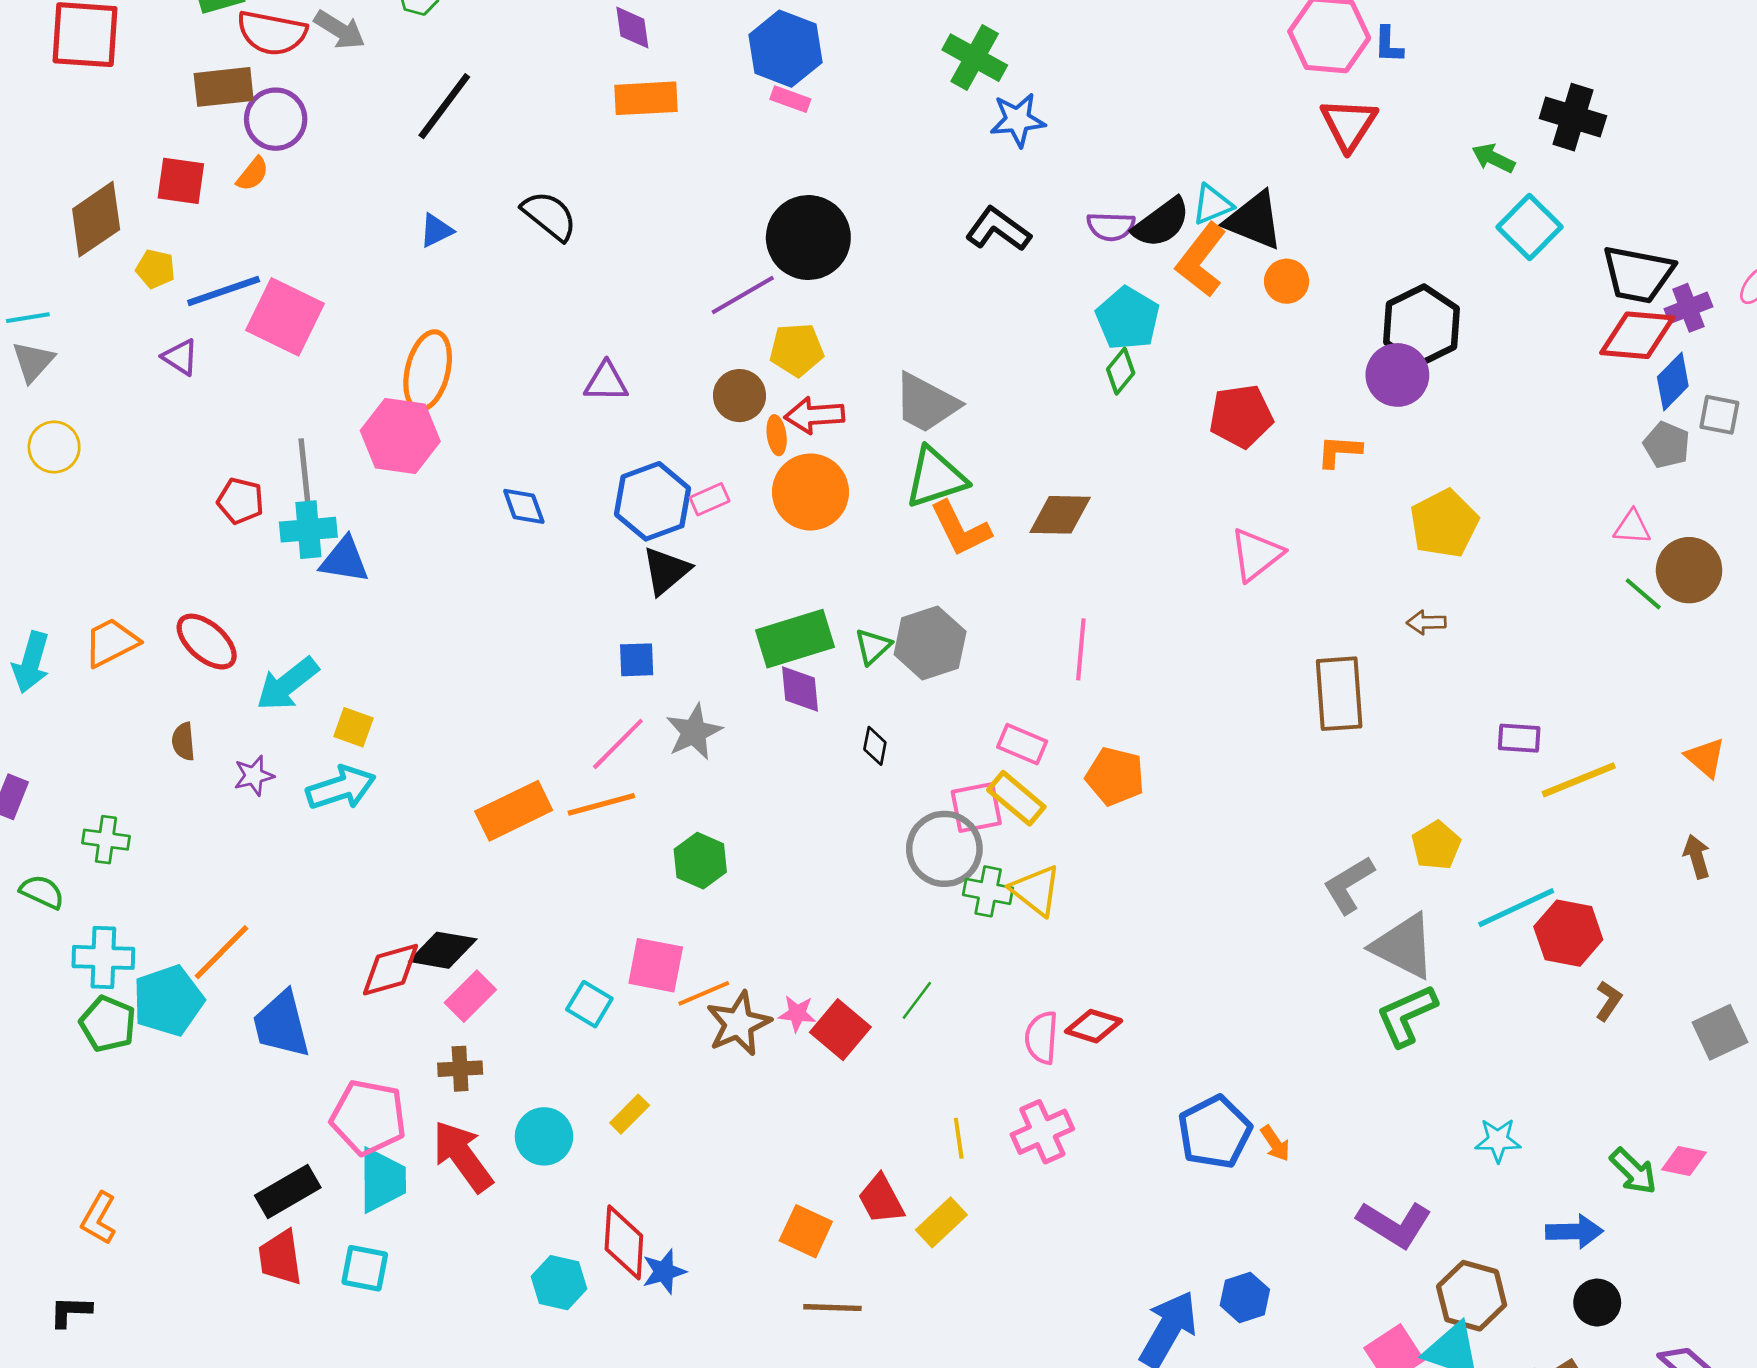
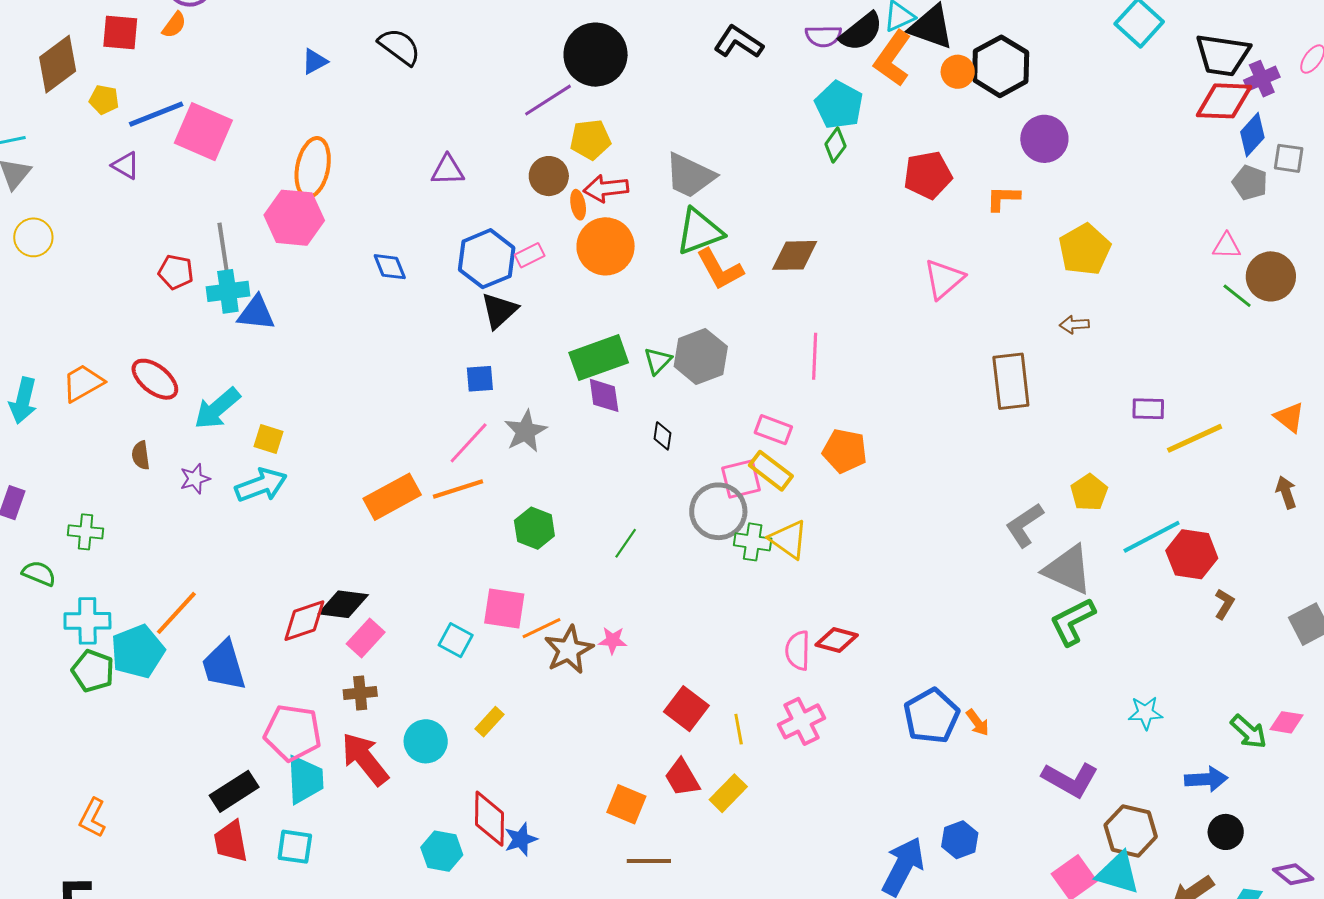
black hexagon: (1422, 325) -> (1001, 66), moved
green line: (917, 1000) -> (626, 543), moved
red square: (840, 1030) -> (686, 709), moved

